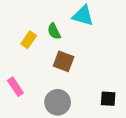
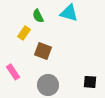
green semicircle: (54, 31) -> (38, 16), moved
brown square: (64, 61) -> (43, 51), moved

